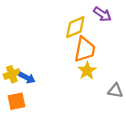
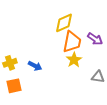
purple arrow: (102, 14) -> (95, 39), moved
blue arrow: (27, 78) -> (35, 66), moved

